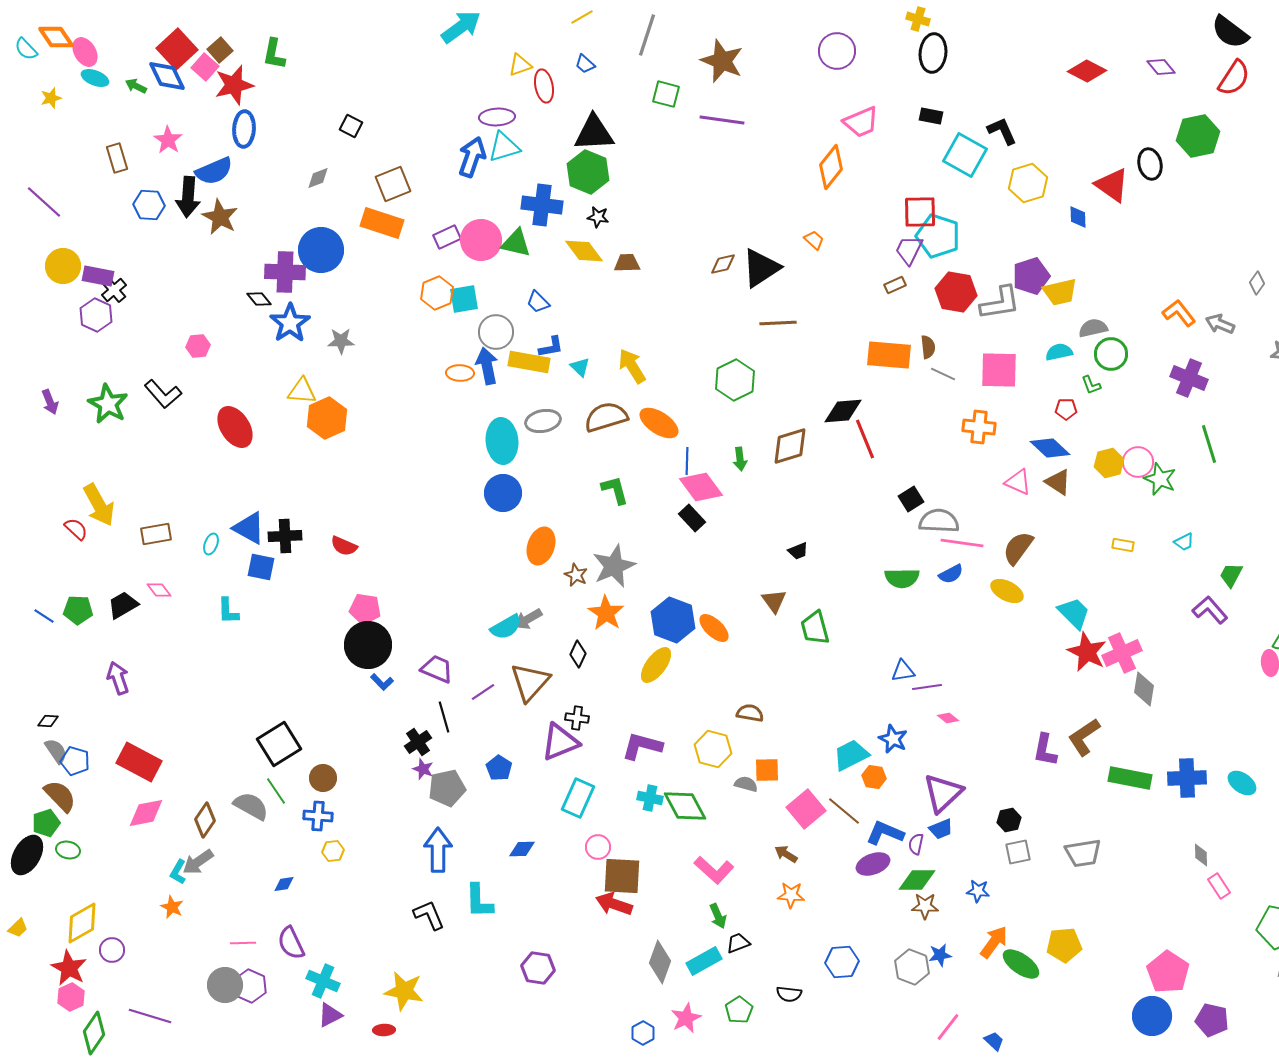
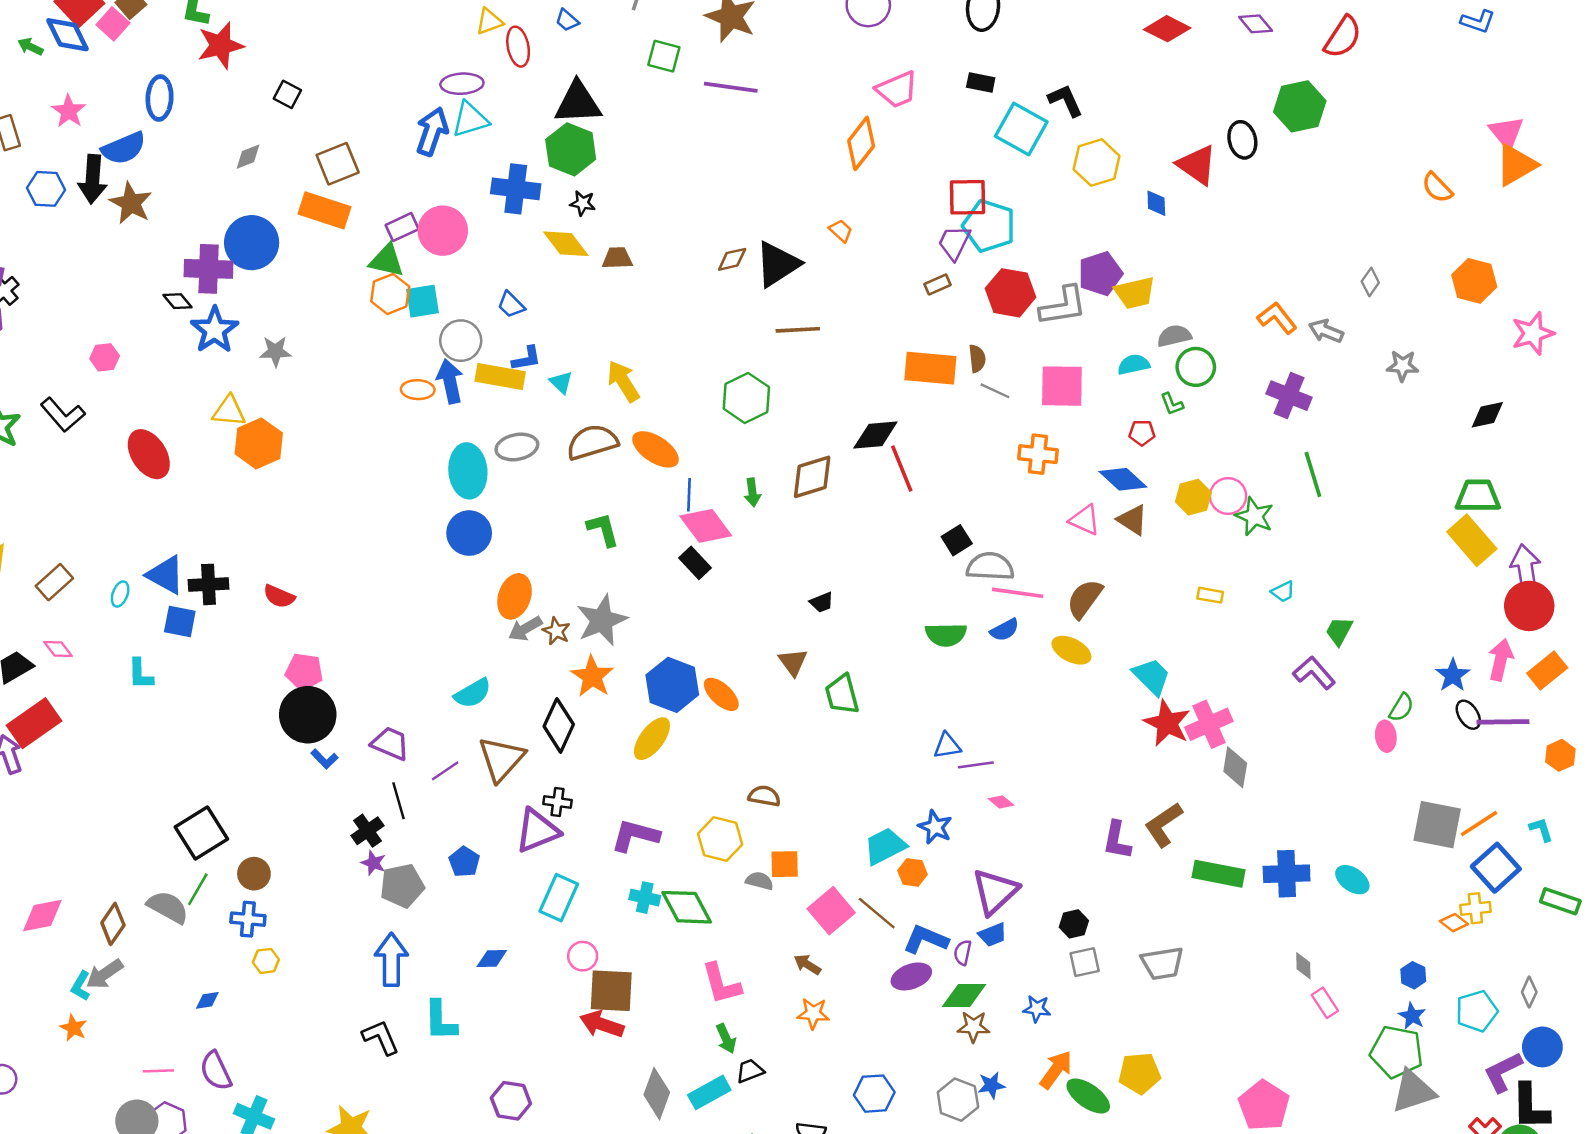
red star: (234, 85) -> (220, 45), moved
green triangle: (516, 243) -> (387, 261), moved
brown rectangle: (156, 534) -> (54, 582), turned -32
gray arrow: (528, 619) -> (525, 629), moved
black diamond: (578, 654) -> (559, 725), size x1.6
red rectangle: (139, 762) -> (34, 723), moved, turned -63
green line: (276, 791) -> (198, 889), turned 64
pink L-shape: (714, 870) -> (721, 984), turned 33

